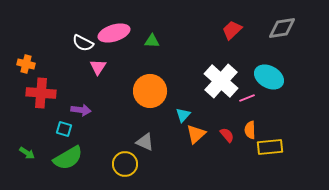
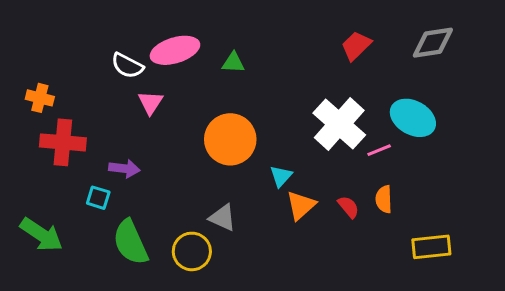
yellow rectangle: (270, 147) -> (431, 247), moved
green arrow: (27, 153) -> (41, 235), size x1.8
green semicircle: (68, 158) -> (130, 242), moved, turned 96

